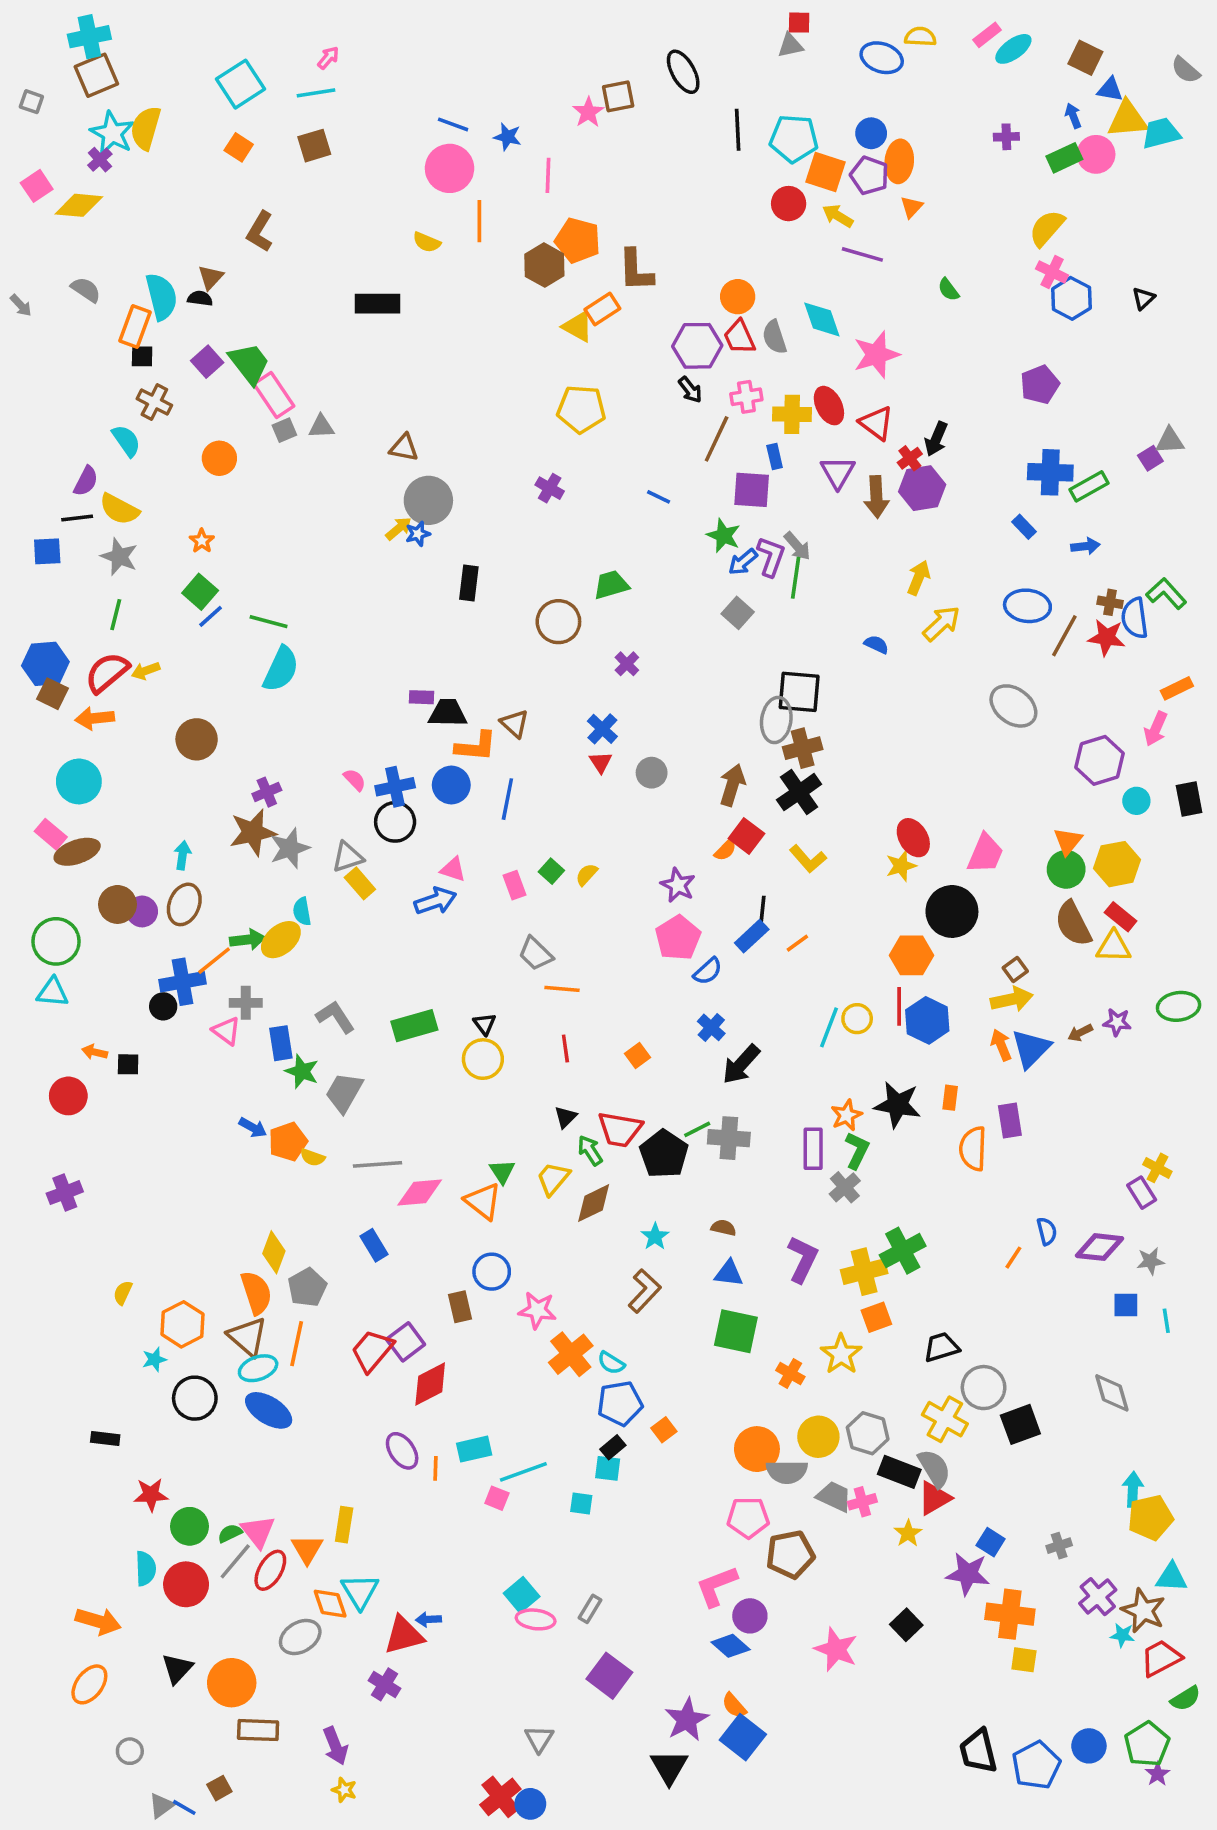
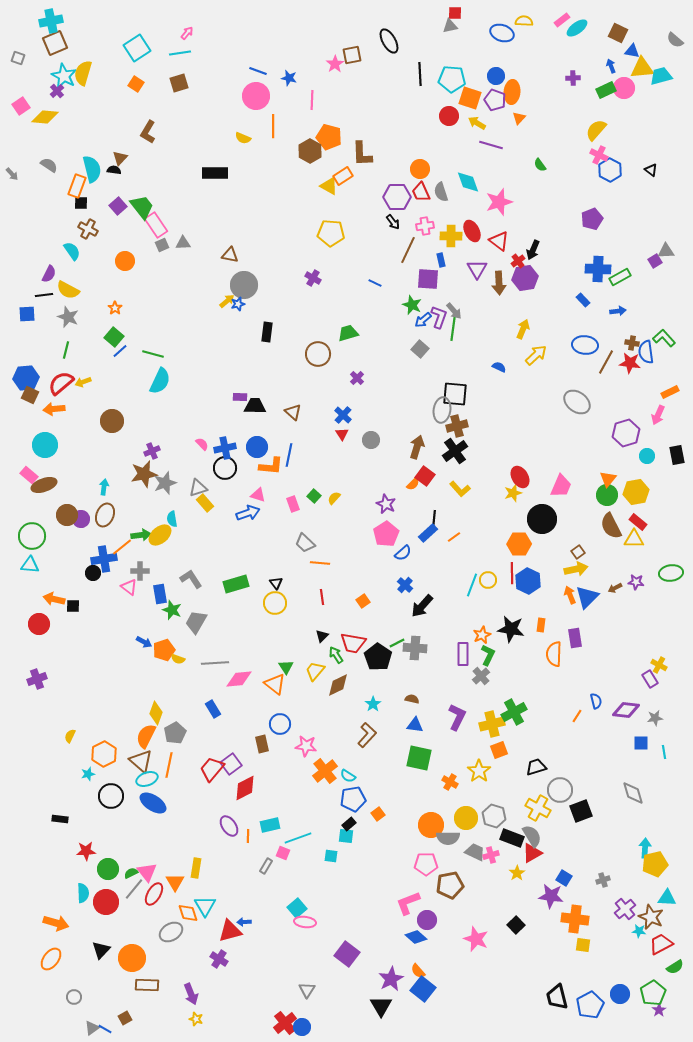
black triangle: (1143, 298) -> (651, 170), turned -40
orange L-shape: (476, 746) -> (271, 466), moved
orange arrow: (95, 1052) -> (54, 599), size x1.5
orange semicircle: (256, 1293) -> (146, 736), turned -135
gray rectangle: (590, 1609) -> (266, 866), moved

